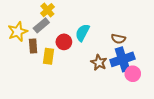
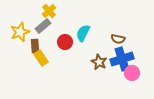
yellow rectangle: (49, 56) -> (41, 58), moved, turned -42

